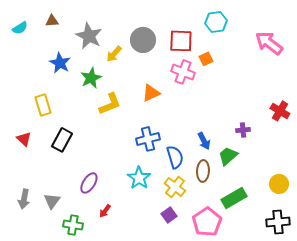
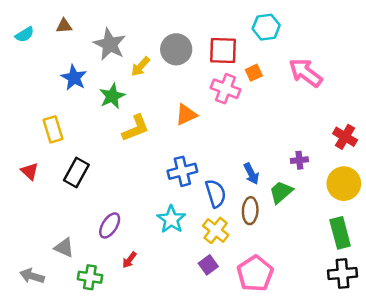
pink arrow: (269, 43) -> (306, 73), moved
yellow circle: (279, 184) -> (344, 184), moved, size x1.4
green rectangle: (234, 198) -> (340, 233), moved, turned -75
gray arrow: (24, 199) -> (32, 276), moved, turned 96
gray triangle: (52, 201) -> (64, 248), turned -42

